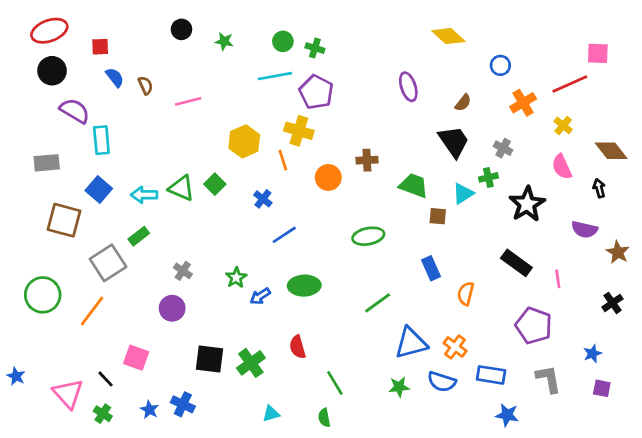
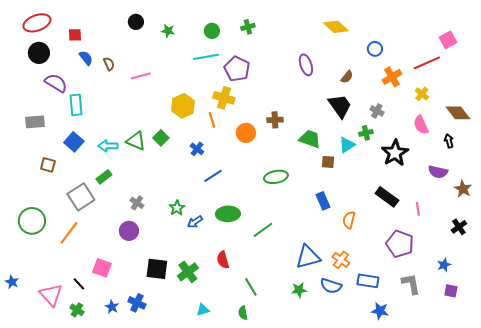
green cross: (315, 48) -> (248, 27), moved, turned -32
pink square: (598, 53) -> (448, 40), turned -30
brown square: (64, 220) -> (48, 165), size x0.6
green line: (378, 303) -> (263, 230), moved

